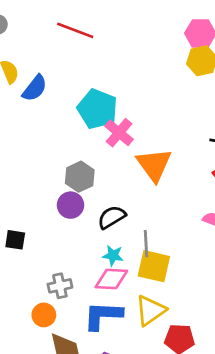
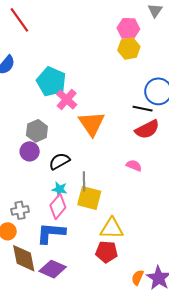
red line: (75, 30) -> (19, 20), moved, turned 32
pink diamond: (111, 279) -> (58, 206), turned -55
yellow triangle: (150, 310) -> (112, 228), moved, turned 35

